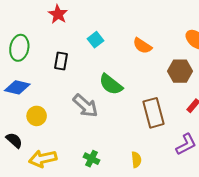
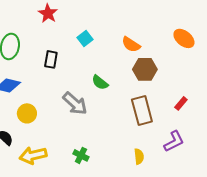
brown hexagon: (180, 71) -> (145, 69), moved
green semicircle: (111, 84) -> (100, 82), size x0.7
yellow semicircle: (136, 160) -> (139, 156), moved

